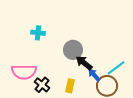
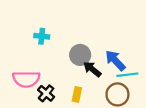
cyan line: (116, 68) -> (127, 75), turned 30
blue arrow: (94, 75) -> (115, 60), moved, size x1.5

